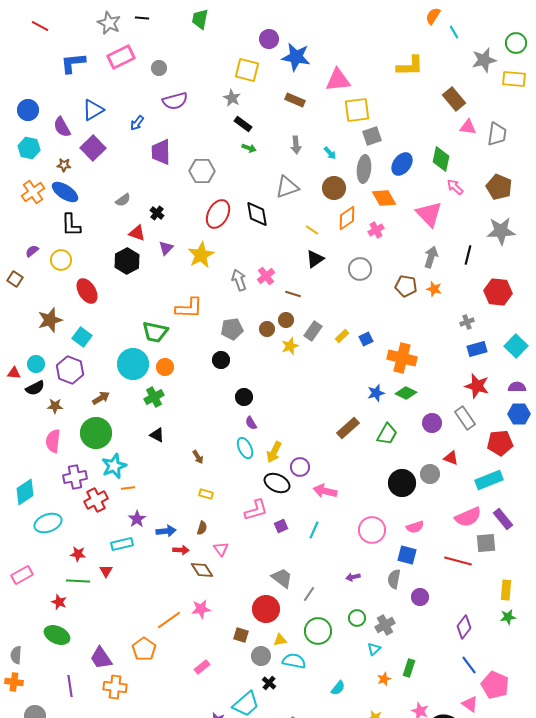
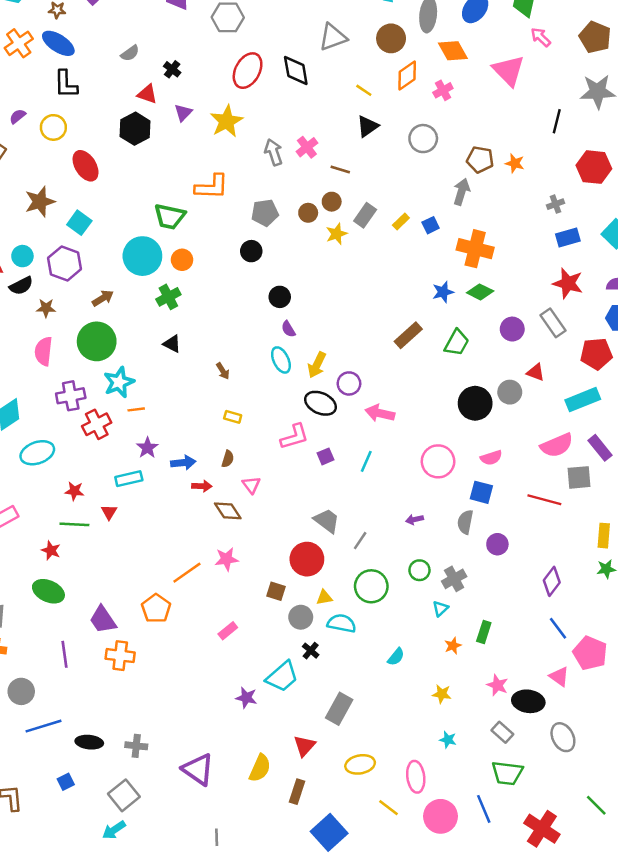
gray arrow: (431, 257) -> (462, 192), moved

